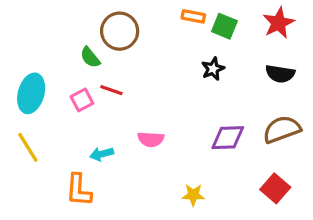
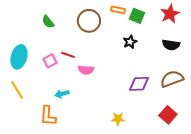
brown circle: (120, 31) -> (89, 21), moved
green semicircle: (90, 57) -> (48, 22), moved
pink semicircle: (151, 139) -> (86, 70), moved

